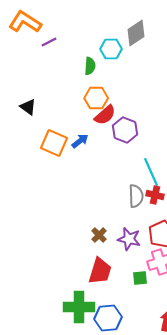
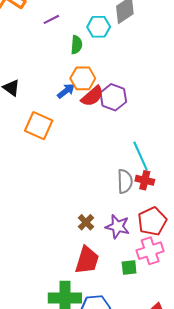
purple line: (49, 42) -> (51, 19), moved
purple hexagon: (125, 130) -> (113, 97), moved
blue arrow: (80, 141) -> (66, 91), moved

